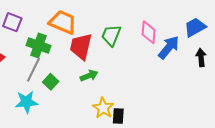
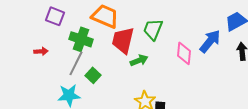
pink diamond: (149, 32) -> (184, 53), moved
green arrow: (89, 76) -> (139, 60), moved

